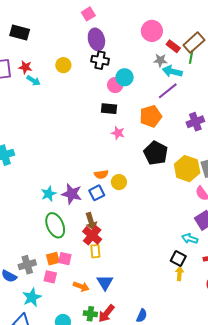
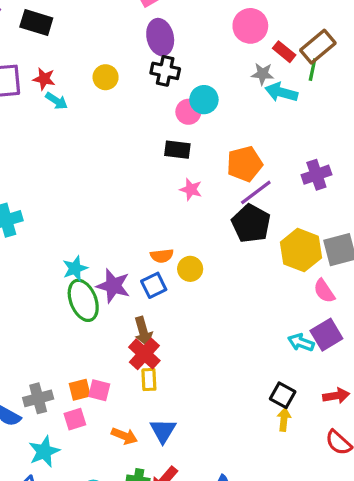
purple line: (168, 91) -> (256, 192), moved
cyan star: (49, 194) -> (75, 268), moved
green ellipse: (55, 225) -> (83, 300), moved
cyan arrow: (190, 239) -> (301, 342), moved
pink square: (50, 277) -> (75, 419), turned -32

